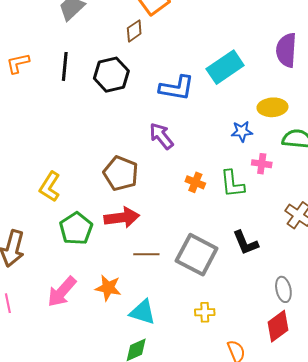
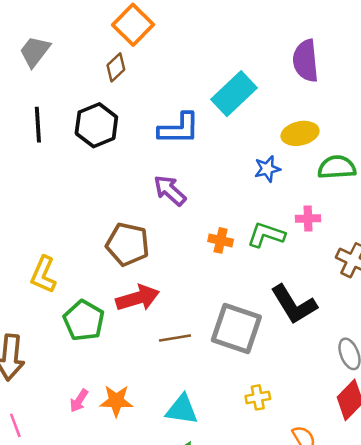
pink cross: (262, 164) -> (308, 218), moved
green L-shape: (232, 184) -> (266, 235), turned 124
black L-shape: (245, 243) -> (294, 304), size x1.4
orange star: (108, 288) -> (116, 401), moved
pink arrow: (62, 292) -> (79, 401), size x0.6

